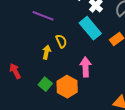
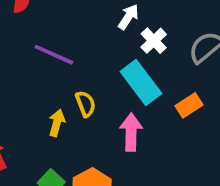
pink arrow: (86, 67) -> (131, 132), moved

